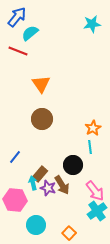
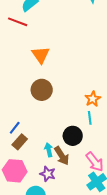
brown rectangle: (40, 174) -> (20, 142), moved
cyan arrow: (33, 183) -> (49, 150), moved
purple star: (48, 188) -> (48, 174), moved

